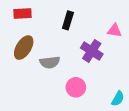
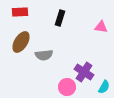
purple cross: (92, 51) -> (84, 72), moved
pink circle: (76, 87) -> (67, 87), moved

